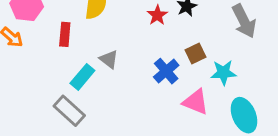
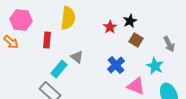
gray arrow: (244, 21) -> (169, 44), moved, size x0.7
brown square: (196, 53) -> (136, 40), moved, turned -32
cyan star: (223, 73) -> (155, 66), turned 30

